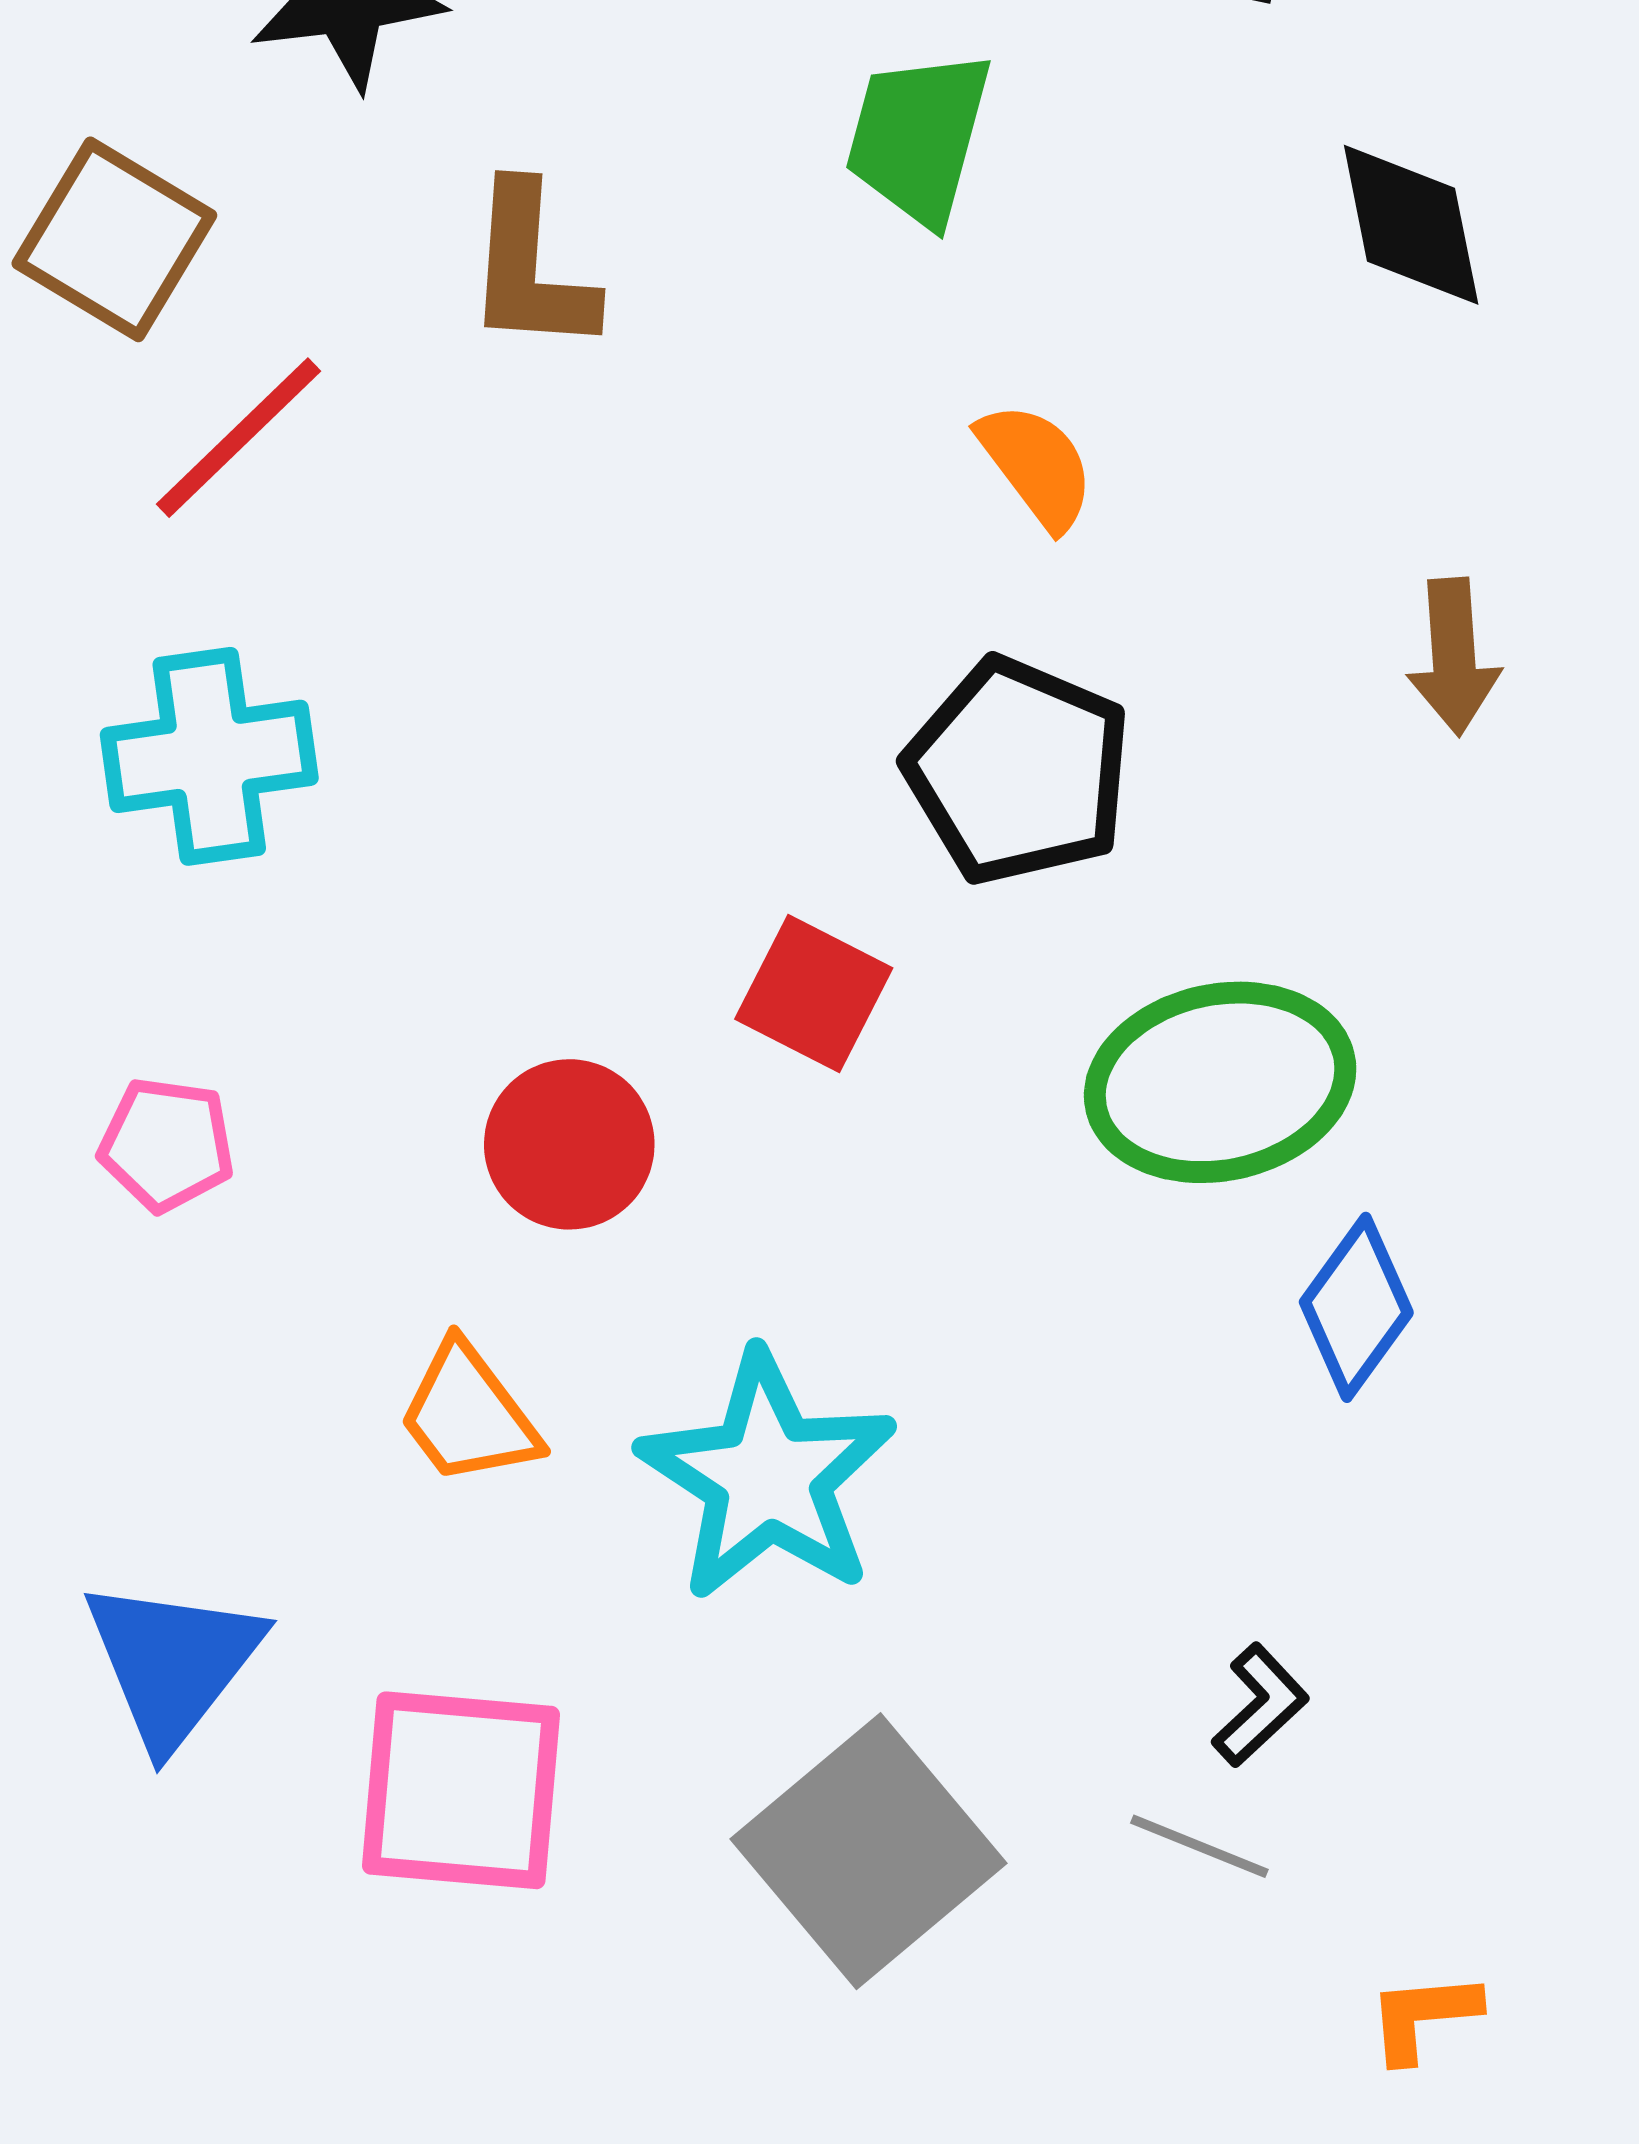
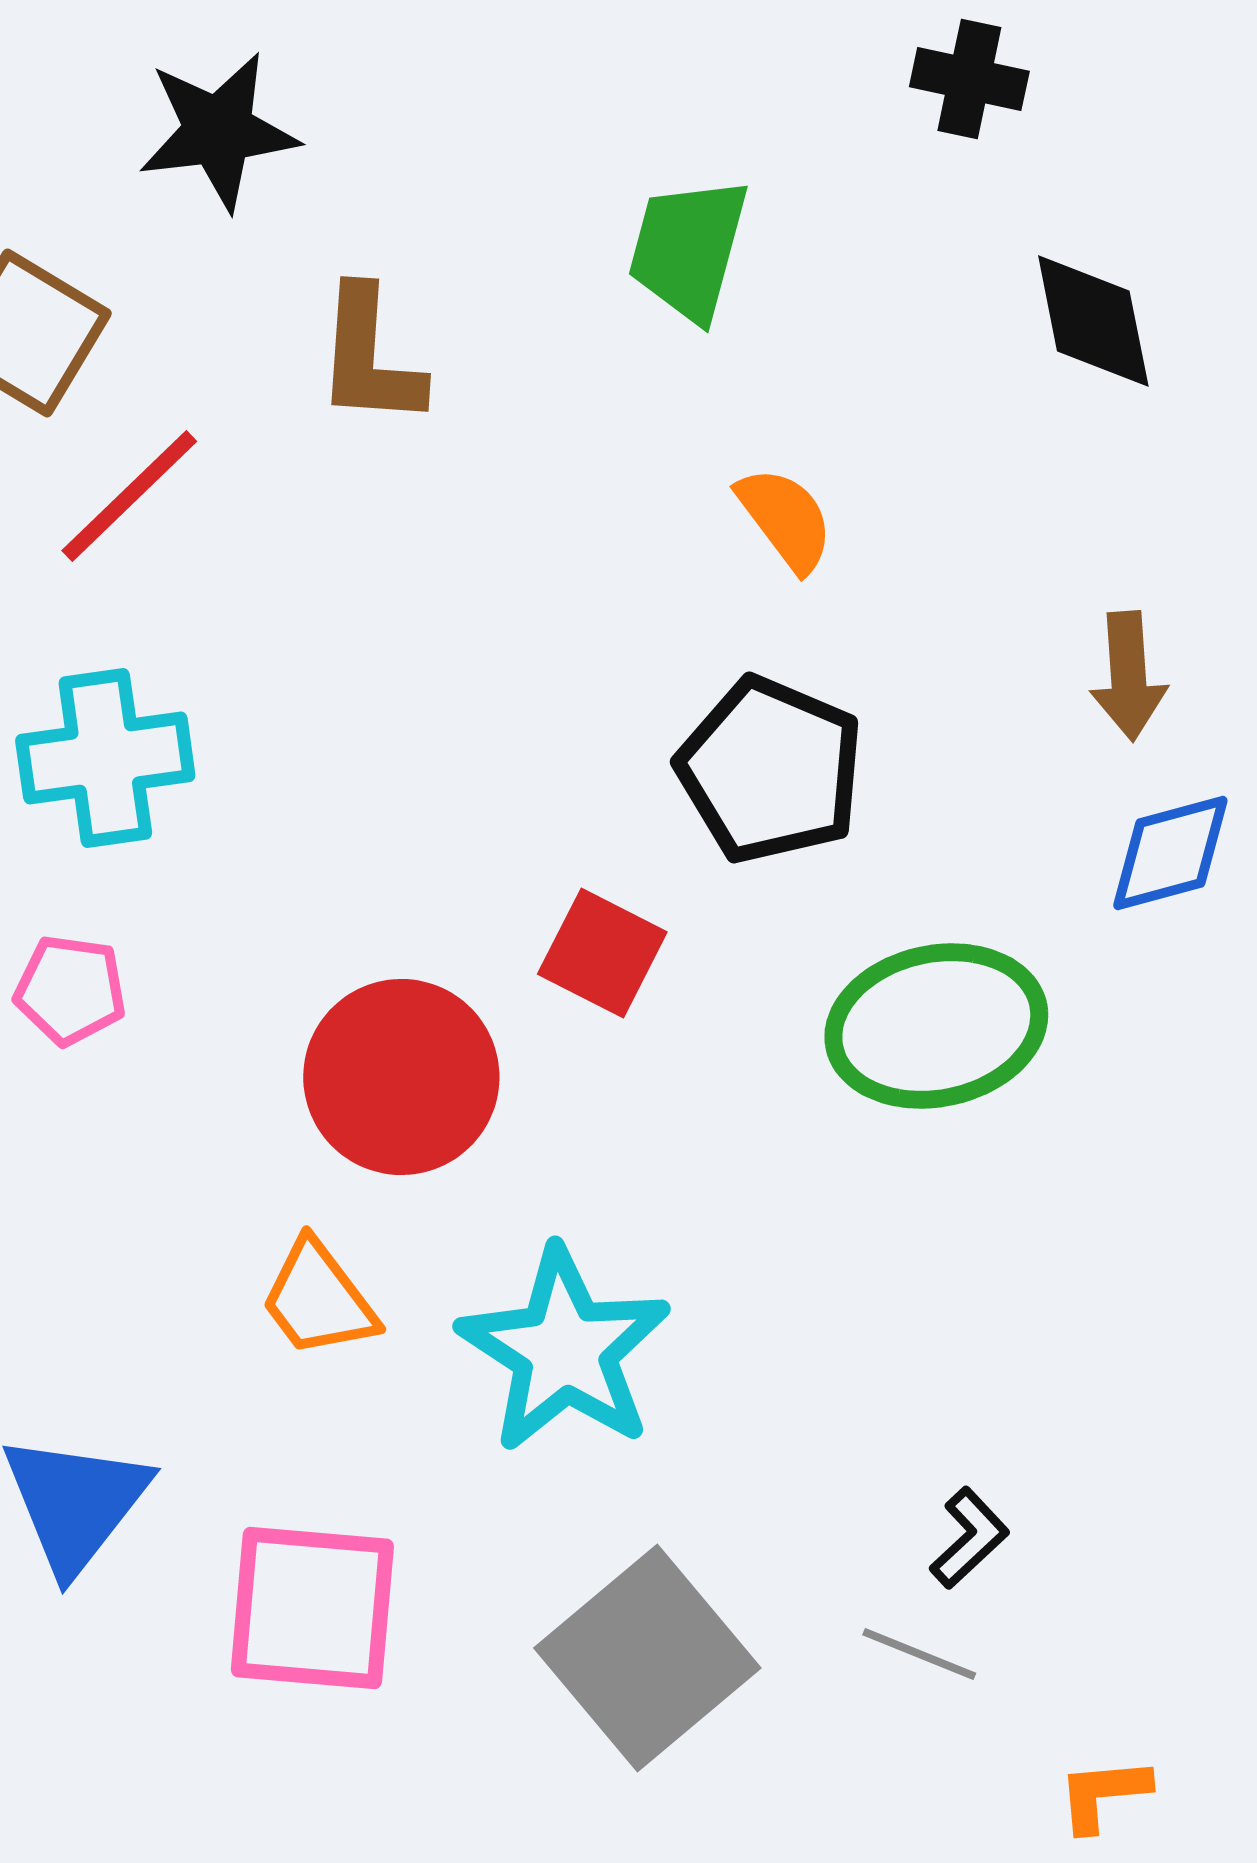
pink pentagon: (167, 1144) -> (70, 990), moved
red circle: (569, 1144) -> (401, 1077), size x1.4
blue diamond: (1356, 1307) -> (1170, 853), moved, turned 39

